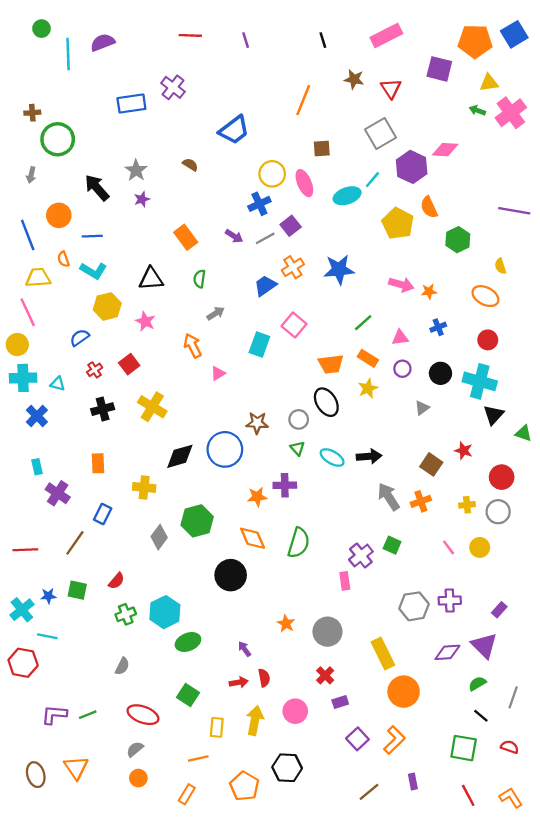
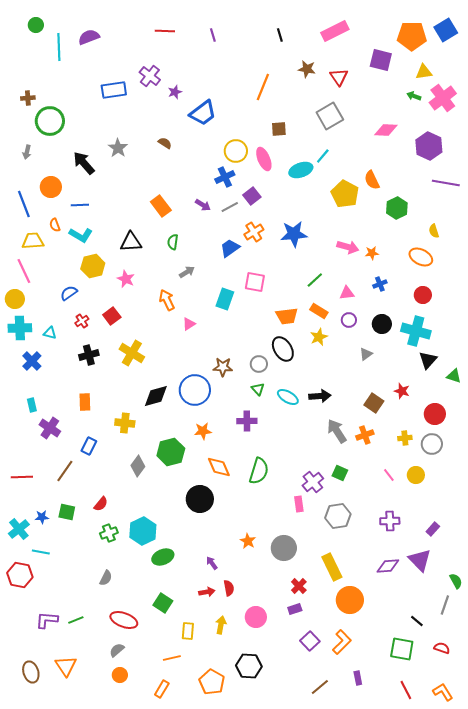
purple hexagon: (412, 167) -> (429, 146), moved
purple star: (142, 199) -> (175, 92), moved
pink square: (294, 325) -> (255, 282), turned -30
orange star: (257, 497) -> (203, 431), moved
gray hexagon: (414, 606) -> (338, 516), moved
red cross: (325, 675) -> (299, 586), moved
green semicircle: (477, 684) -> (456, 581), moved, turned 91
yellow arrow: (255, 720) -> (221, 625), size x0.7

